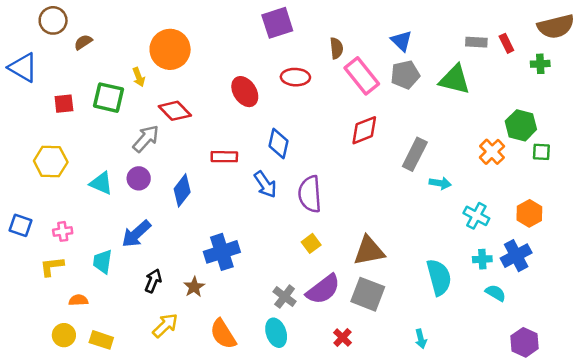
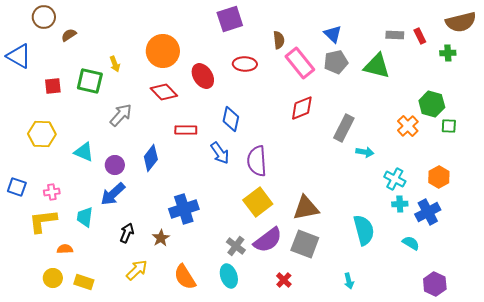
orange circle: (170, 49) -> (163, 51), moved
red diamond: (175, 111) -> (164, 92), moved
purple circle: (139, 178) -> (115, 165), moved
yellow square: (311, 243) -> (258, 202), size x1.8
cyan cross: (482, 259) -> (400, 204), moved
yellow L-shape: (52, 266) -> (43, 221), size x1.4

